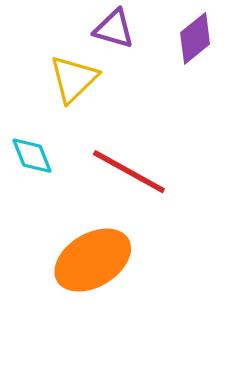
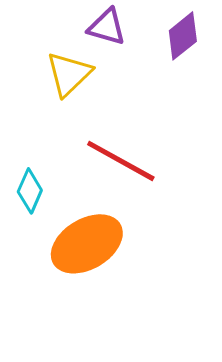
cyan diamond: (32, 156) -> (30, 191), moved, turned 45

